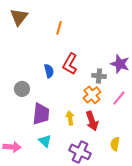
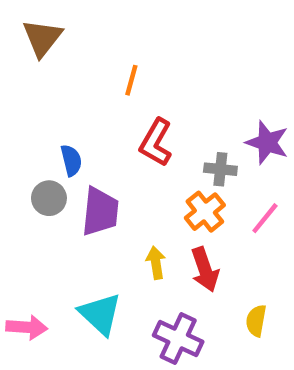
orange line: (59, 28) -> (131, 80), moved
blue semicircle: (49, 71) -> (71, 160), moved
purple trapezoid: (41, 114) -> (100, 212), moved
cyan triangle: (45, 141) -> (100, 314), size x1.5

